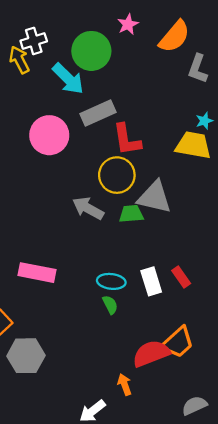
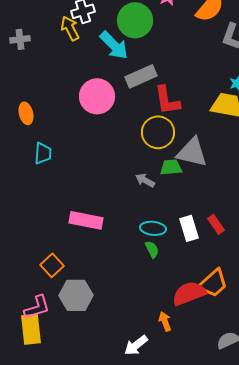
gray arrow: (88, 208) -> (145, 180), moved, size x0.7

